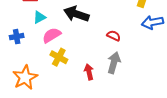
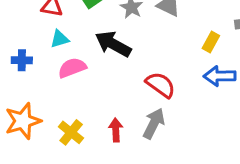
red semicircle: (114, 36) -> (161, 85), size x1.5
yellow cross: (59, 57) -> (71, 132), moved

